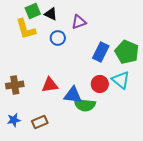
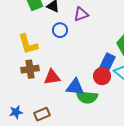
yellow L-shape: (26, 29) -> (28, 44), moved
blue rectangle: (101, 52) -> (107, 63), moved
brown cross: (15, 85) -> (30, 69), moved

